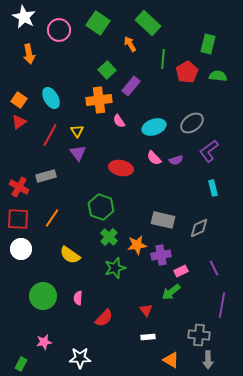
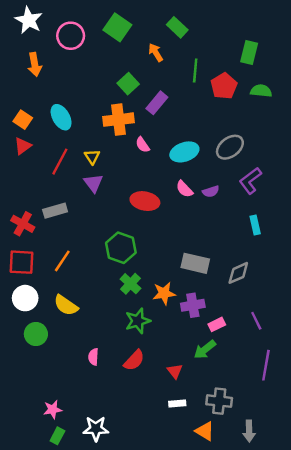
green rectangle: (148, 23) -> (177, 27), size x0.7
yellow semicircle: (70, 255) -> (66, 305), moved
green circle: (43, 296) -> (36, 334), moved, size x0.7
red semicircle: (104, 318) -> (134, 360), moved
gray cross: (199, 335) -> (219, 401), moved
green rectangle: (21, 364) -> (57, 436), moved

